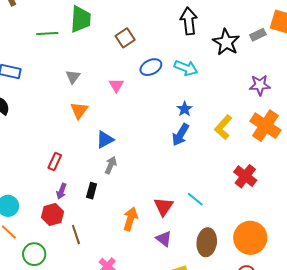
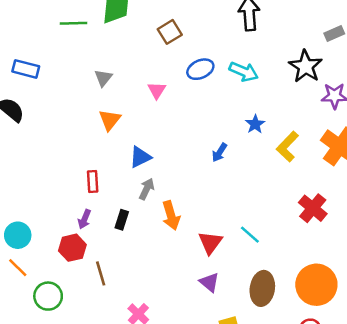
black star: (226, 42) -> (305, 66), moved
blue star: (185, 109) -> (255, 124), moved
blue arrow: (180, 135) -> (219, 152), moved, size x0.7
red rectangle: (55, 162) -> (93, 181), moved, turned -30
orange arrow: (130, 219) -> (171, 215), moved, turned 145

